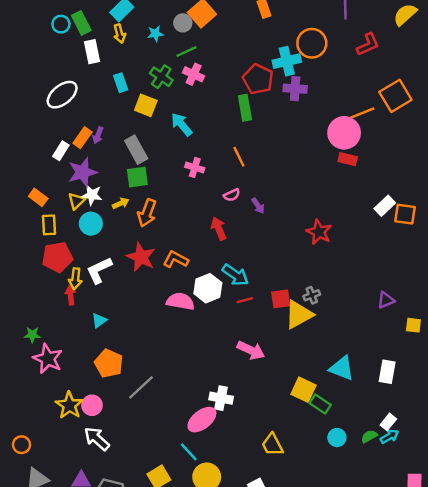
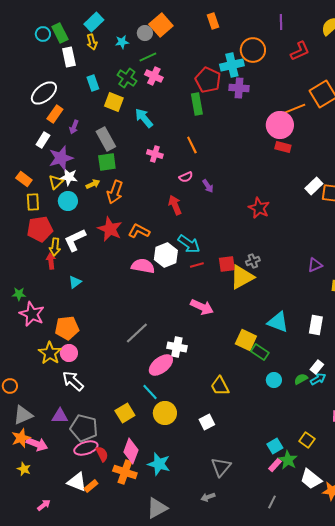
orange rectangle: (82, 138) -> (55, 114), moved
orange pentagon: (109, 363) -> (67, 328), moved, turned -30
gray line: (141, 387) -> (137, 333), moved

